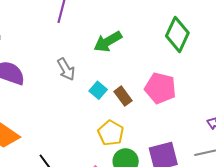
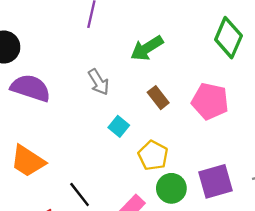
cyan square: (98, 90) -> (119, 126), moved
brown rectangle: (123, 96) -> (158, 98), moved

